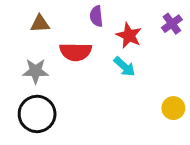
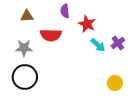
purple cross: (172, 24) -> (118, 43), moved
cyan arrow: (124, 67) -> (98, 45), moved
yellow circle: (173, 108) -> (115, 83), moved

